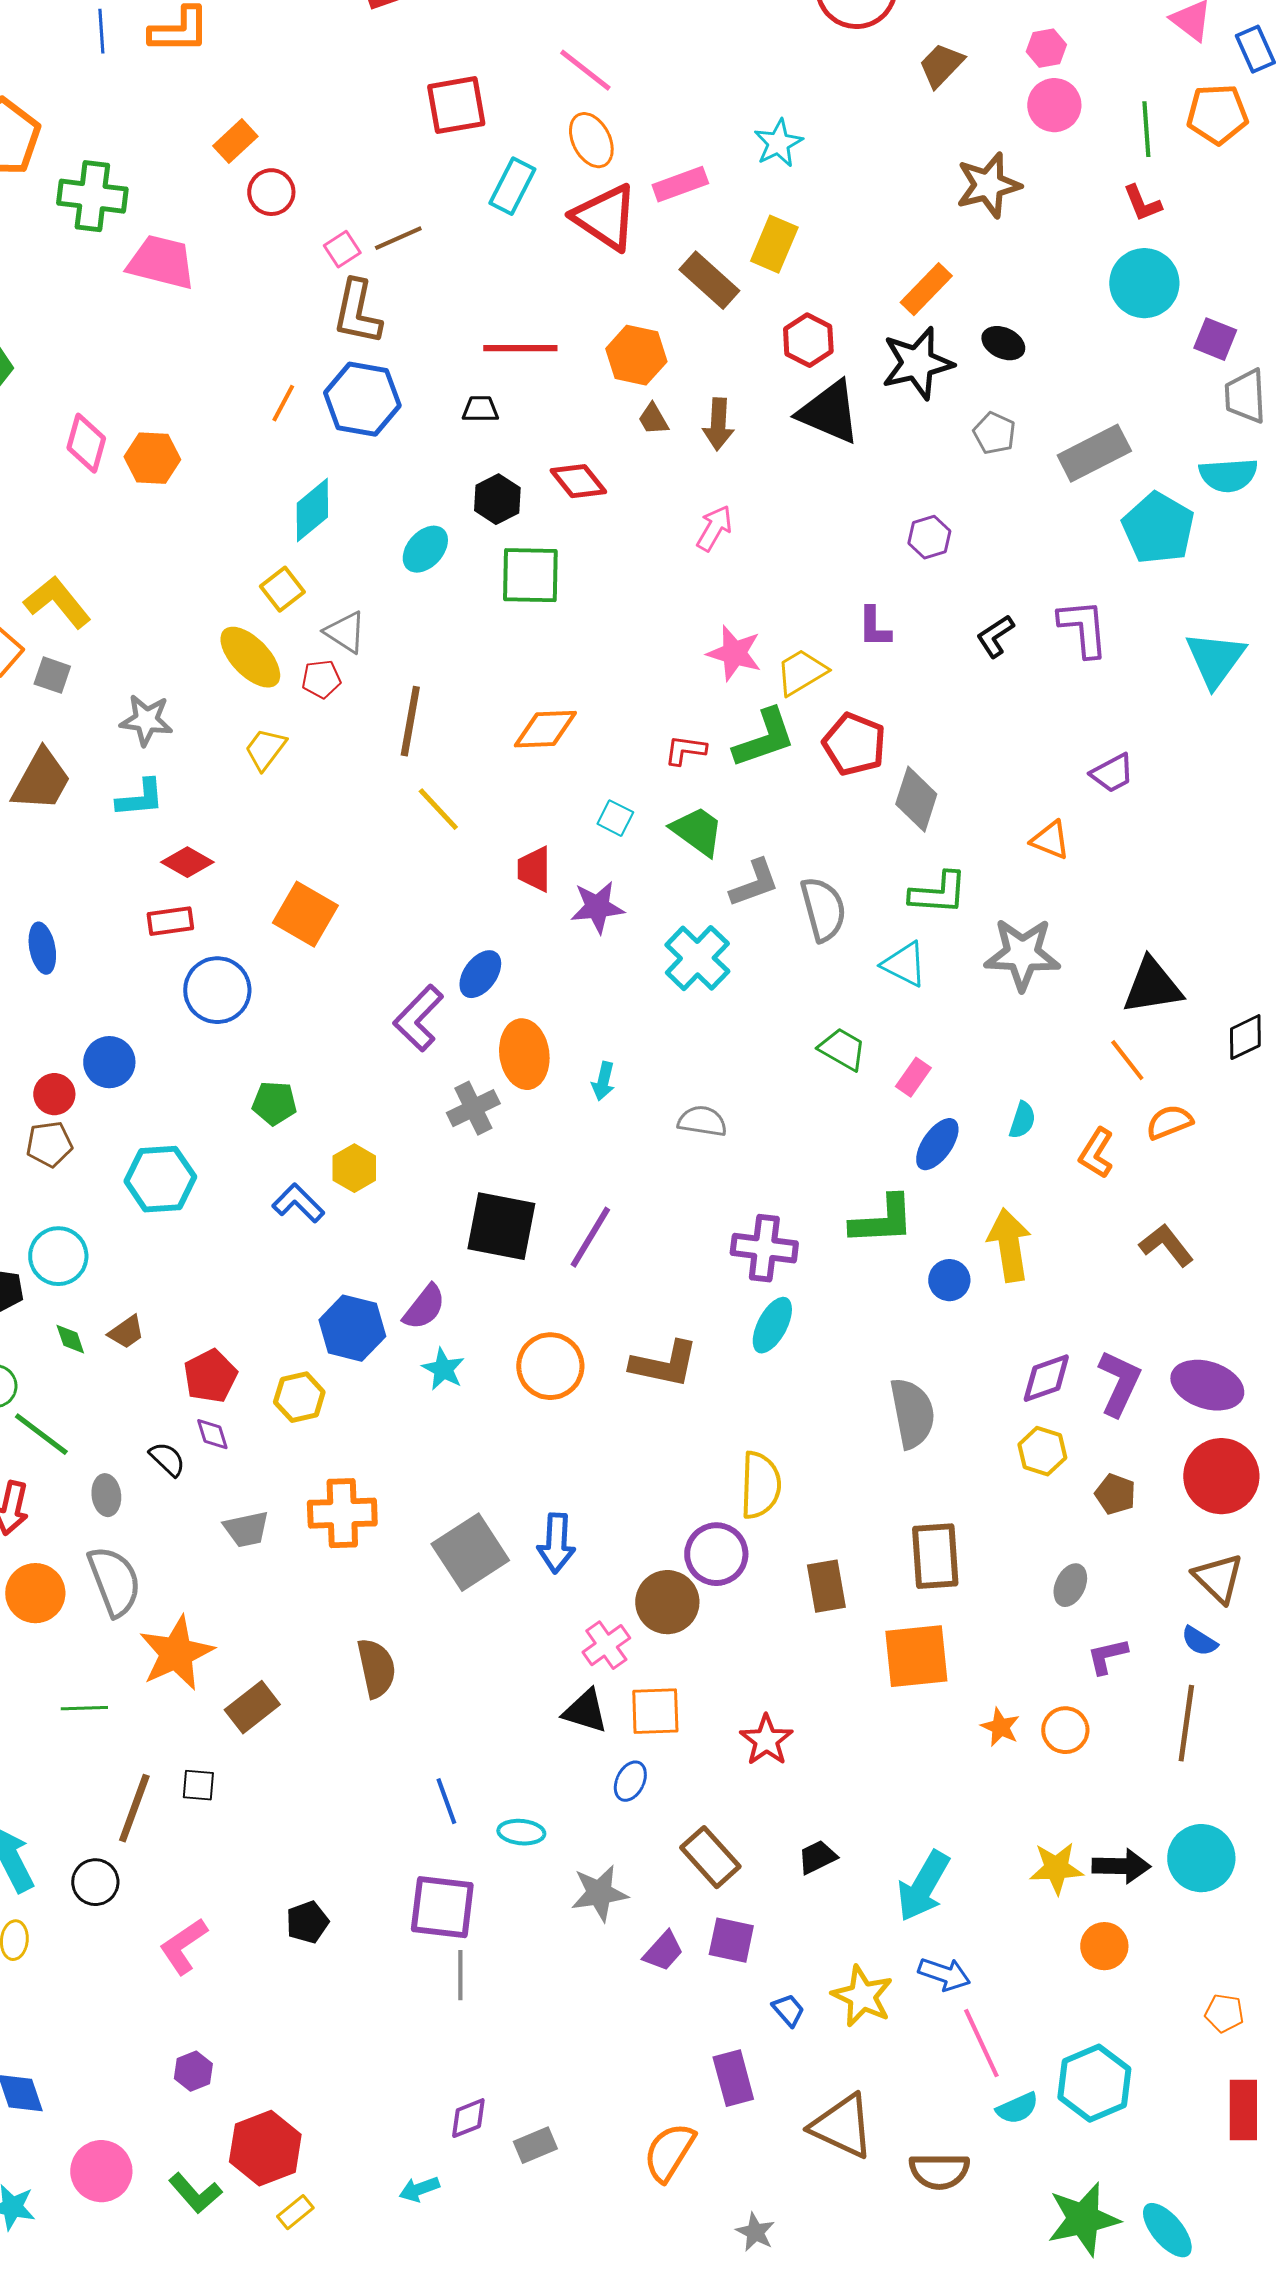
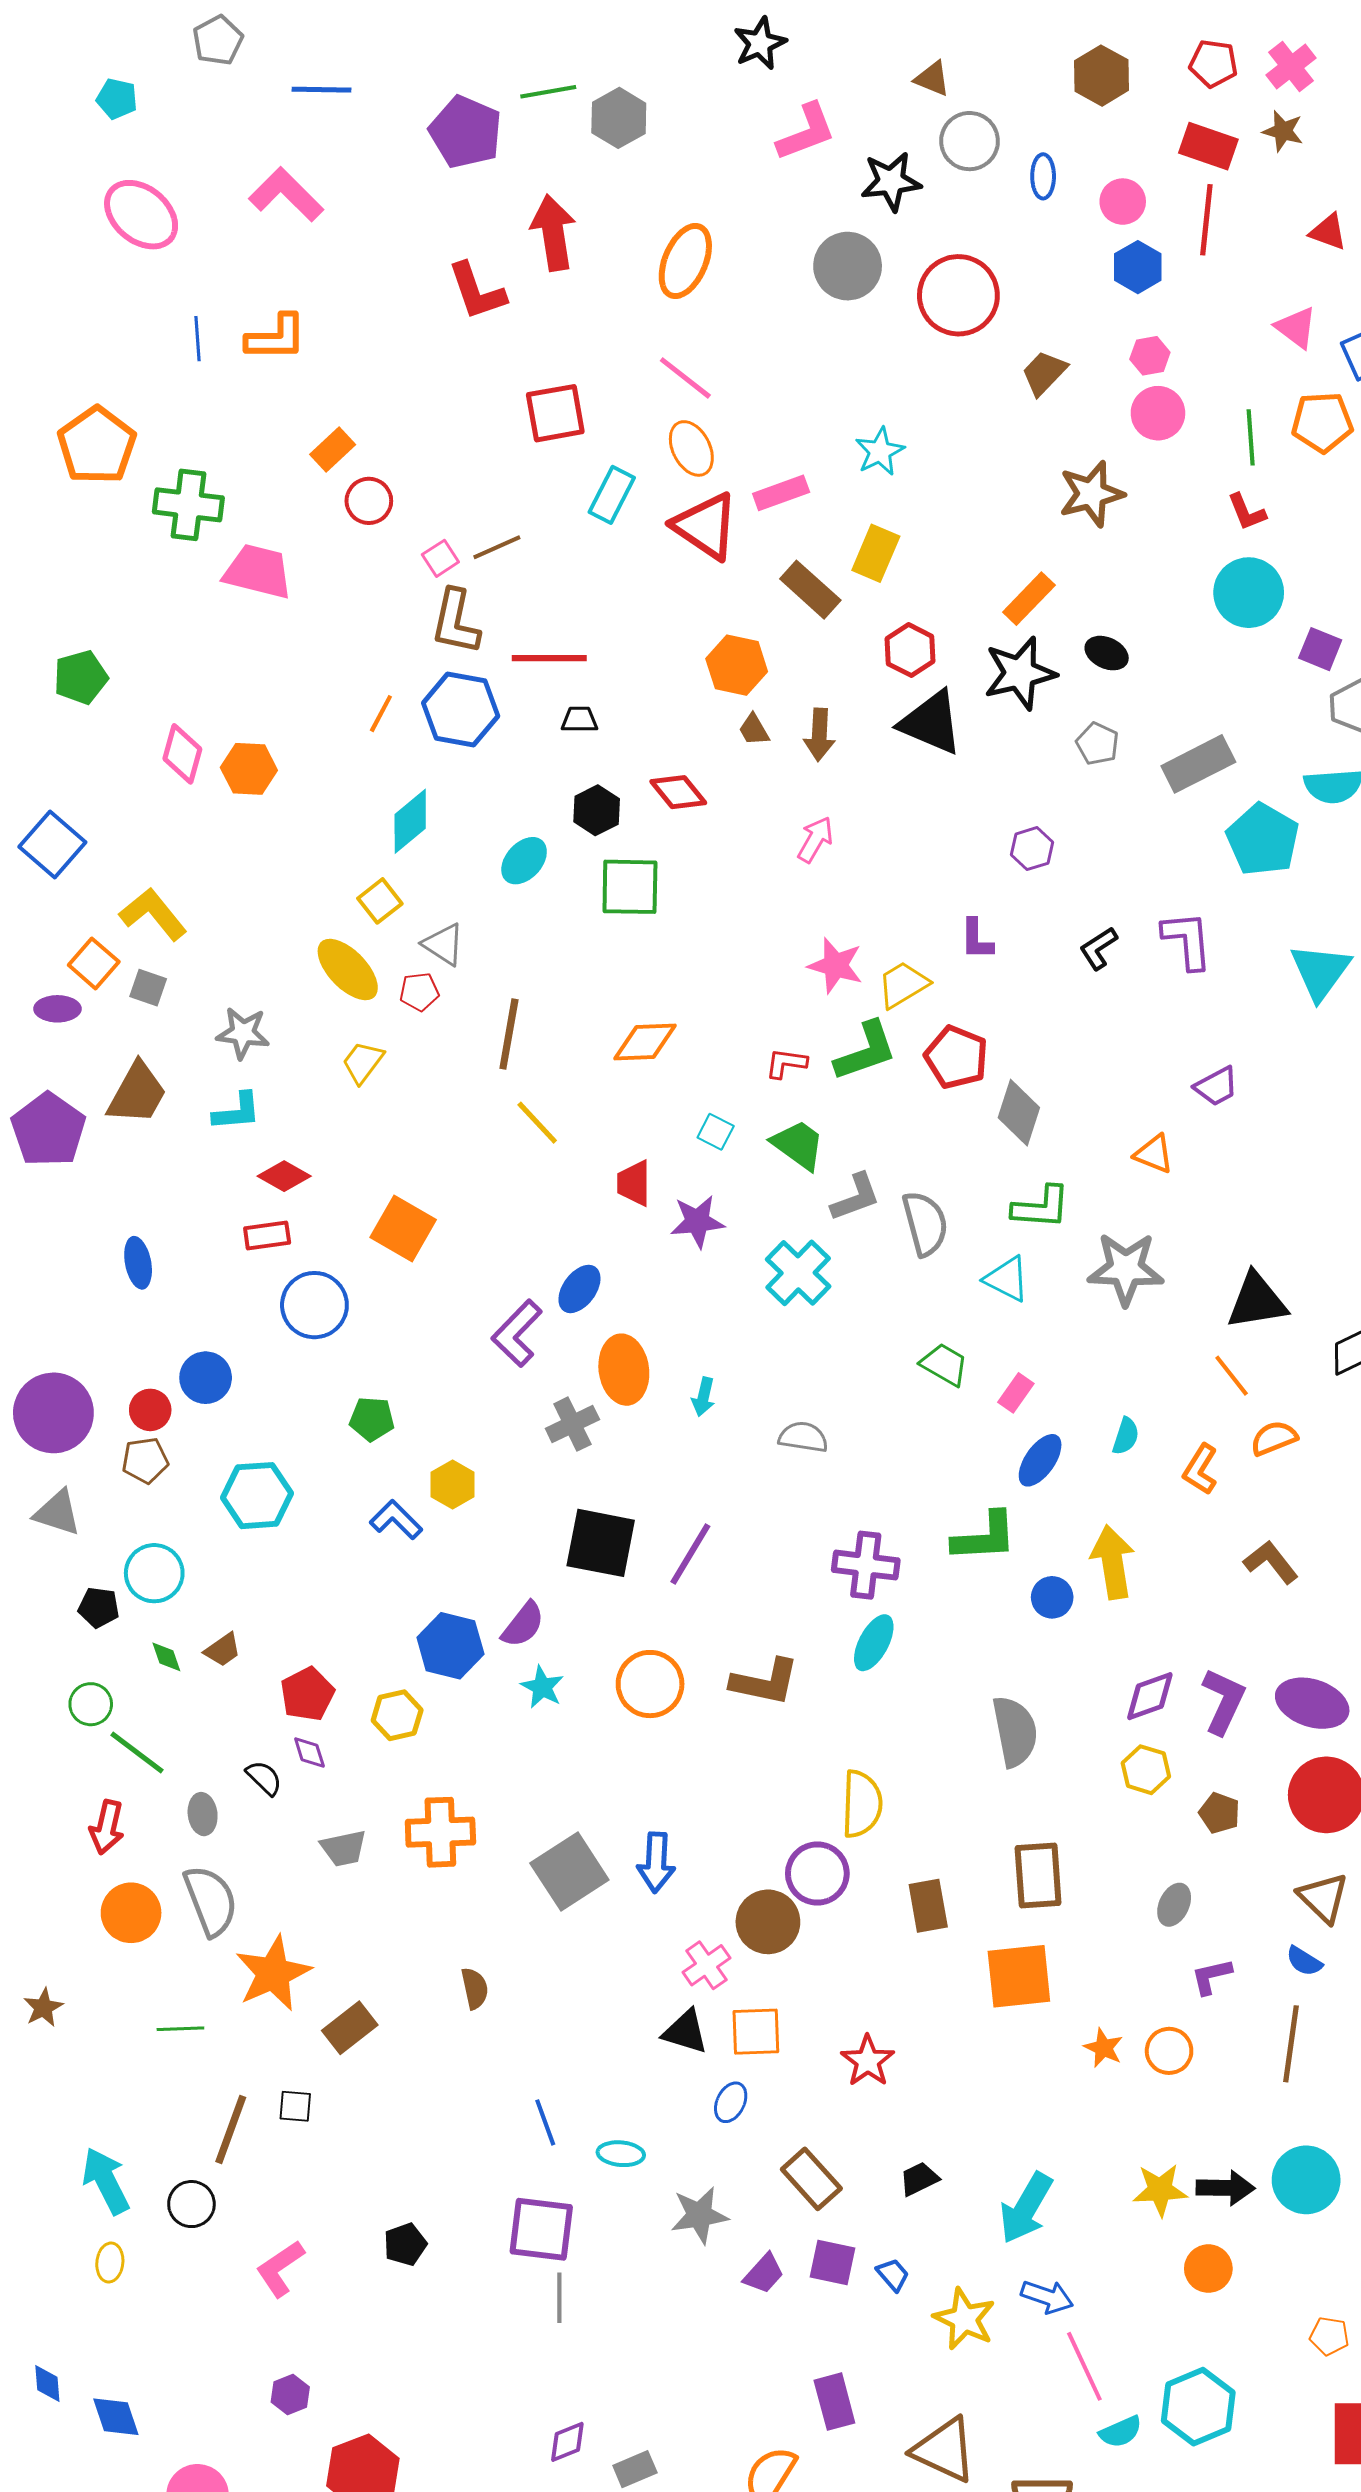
red line: (520, 348) -> (549, 658), moved
brown semicircle: (376, 1668) -> (475, 1988), size x0.7
blue trapezoid: (788, 2010) -> (893, 2275), moved

